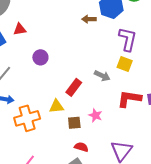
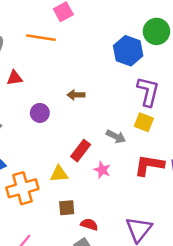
brown arrow: (89, 19) -> (76, 95), moved
pink star: (95, 115) -> (102, 170), moved
brown square: (74, 123) -> (67, 208), moved

